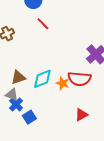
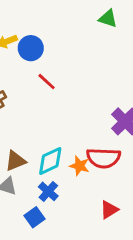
blue cross: (16, 104) -> (48, 191), moved

